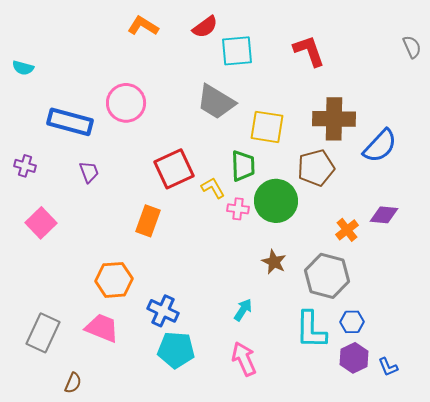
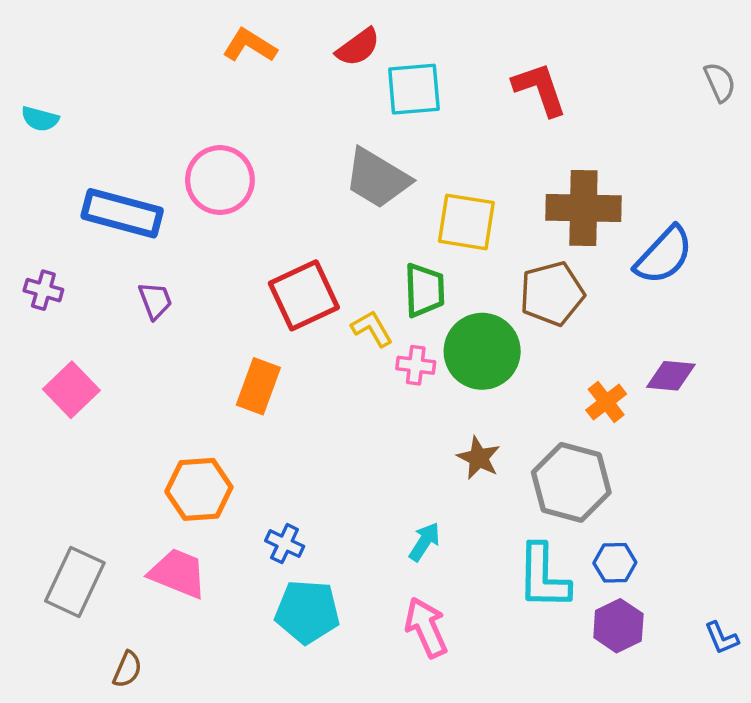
blue cross: (163, 311) -> (285, 544), size x0.7
blue L-shape: (388, 367) -> (722, 638), moved

